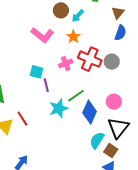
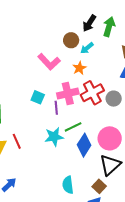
red cross: (90, 59) -> (92, 93), turned 30
pink cross: (66, 64) -> (68, 93), size x1.5
purple line: (46, 85) -> (56, 108), moved
pink circle: (114, 102) -> (110, 138), size x1.5
cyan semicircle: (97, 140) -> (68, 185), moved, turned -48

